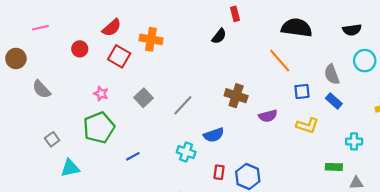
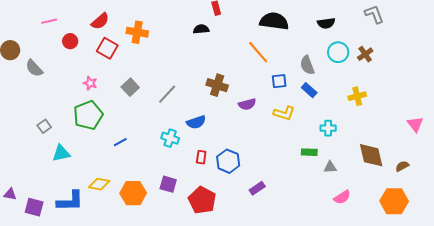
pink line: (40, 28) -> (49, 21), moved
black semicircle: (219, 36) -> (201, 29), turned -133
gray semicircle: (41, 89) -> (34, 68), moved

